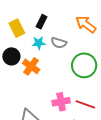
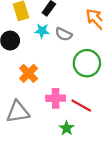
orange cross: (31, 66) -> (29, 73), moved

